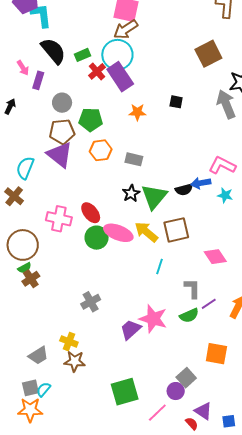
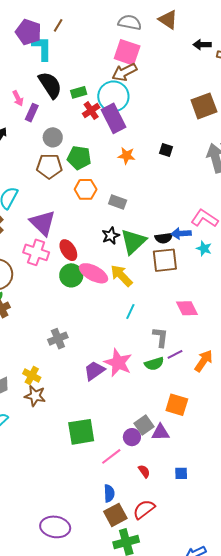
purple triangle: (60, 155) -> (43, 223), moved
brown square: (176, 230) -> (165, 260), moved
purple triangle: (203, 411) -> (160, 432), moved, turned -42

